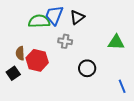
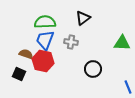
blue trapezoid: (54, 15) -> (45, 40), moved
brown semicircle: (20, 53) -> (26, 54), turned 112
black square: (13, 73) -> (19, 74), turned -32

